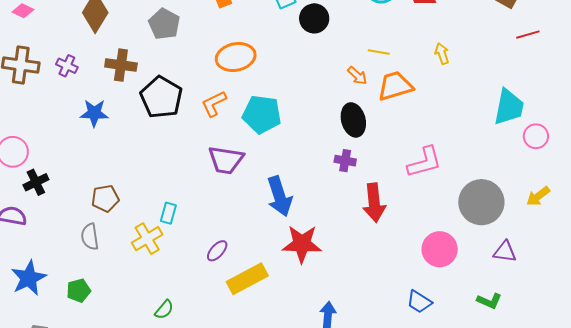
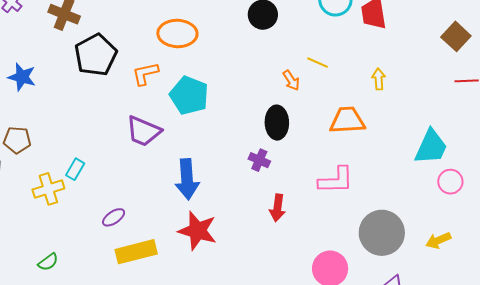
orange trapezoid: (395, 86) -> (347, 120), moved
blue star: (94, 113) -> (22, 77), moved
red arrow: (374, 203) -> (278, 208), size x0.7

